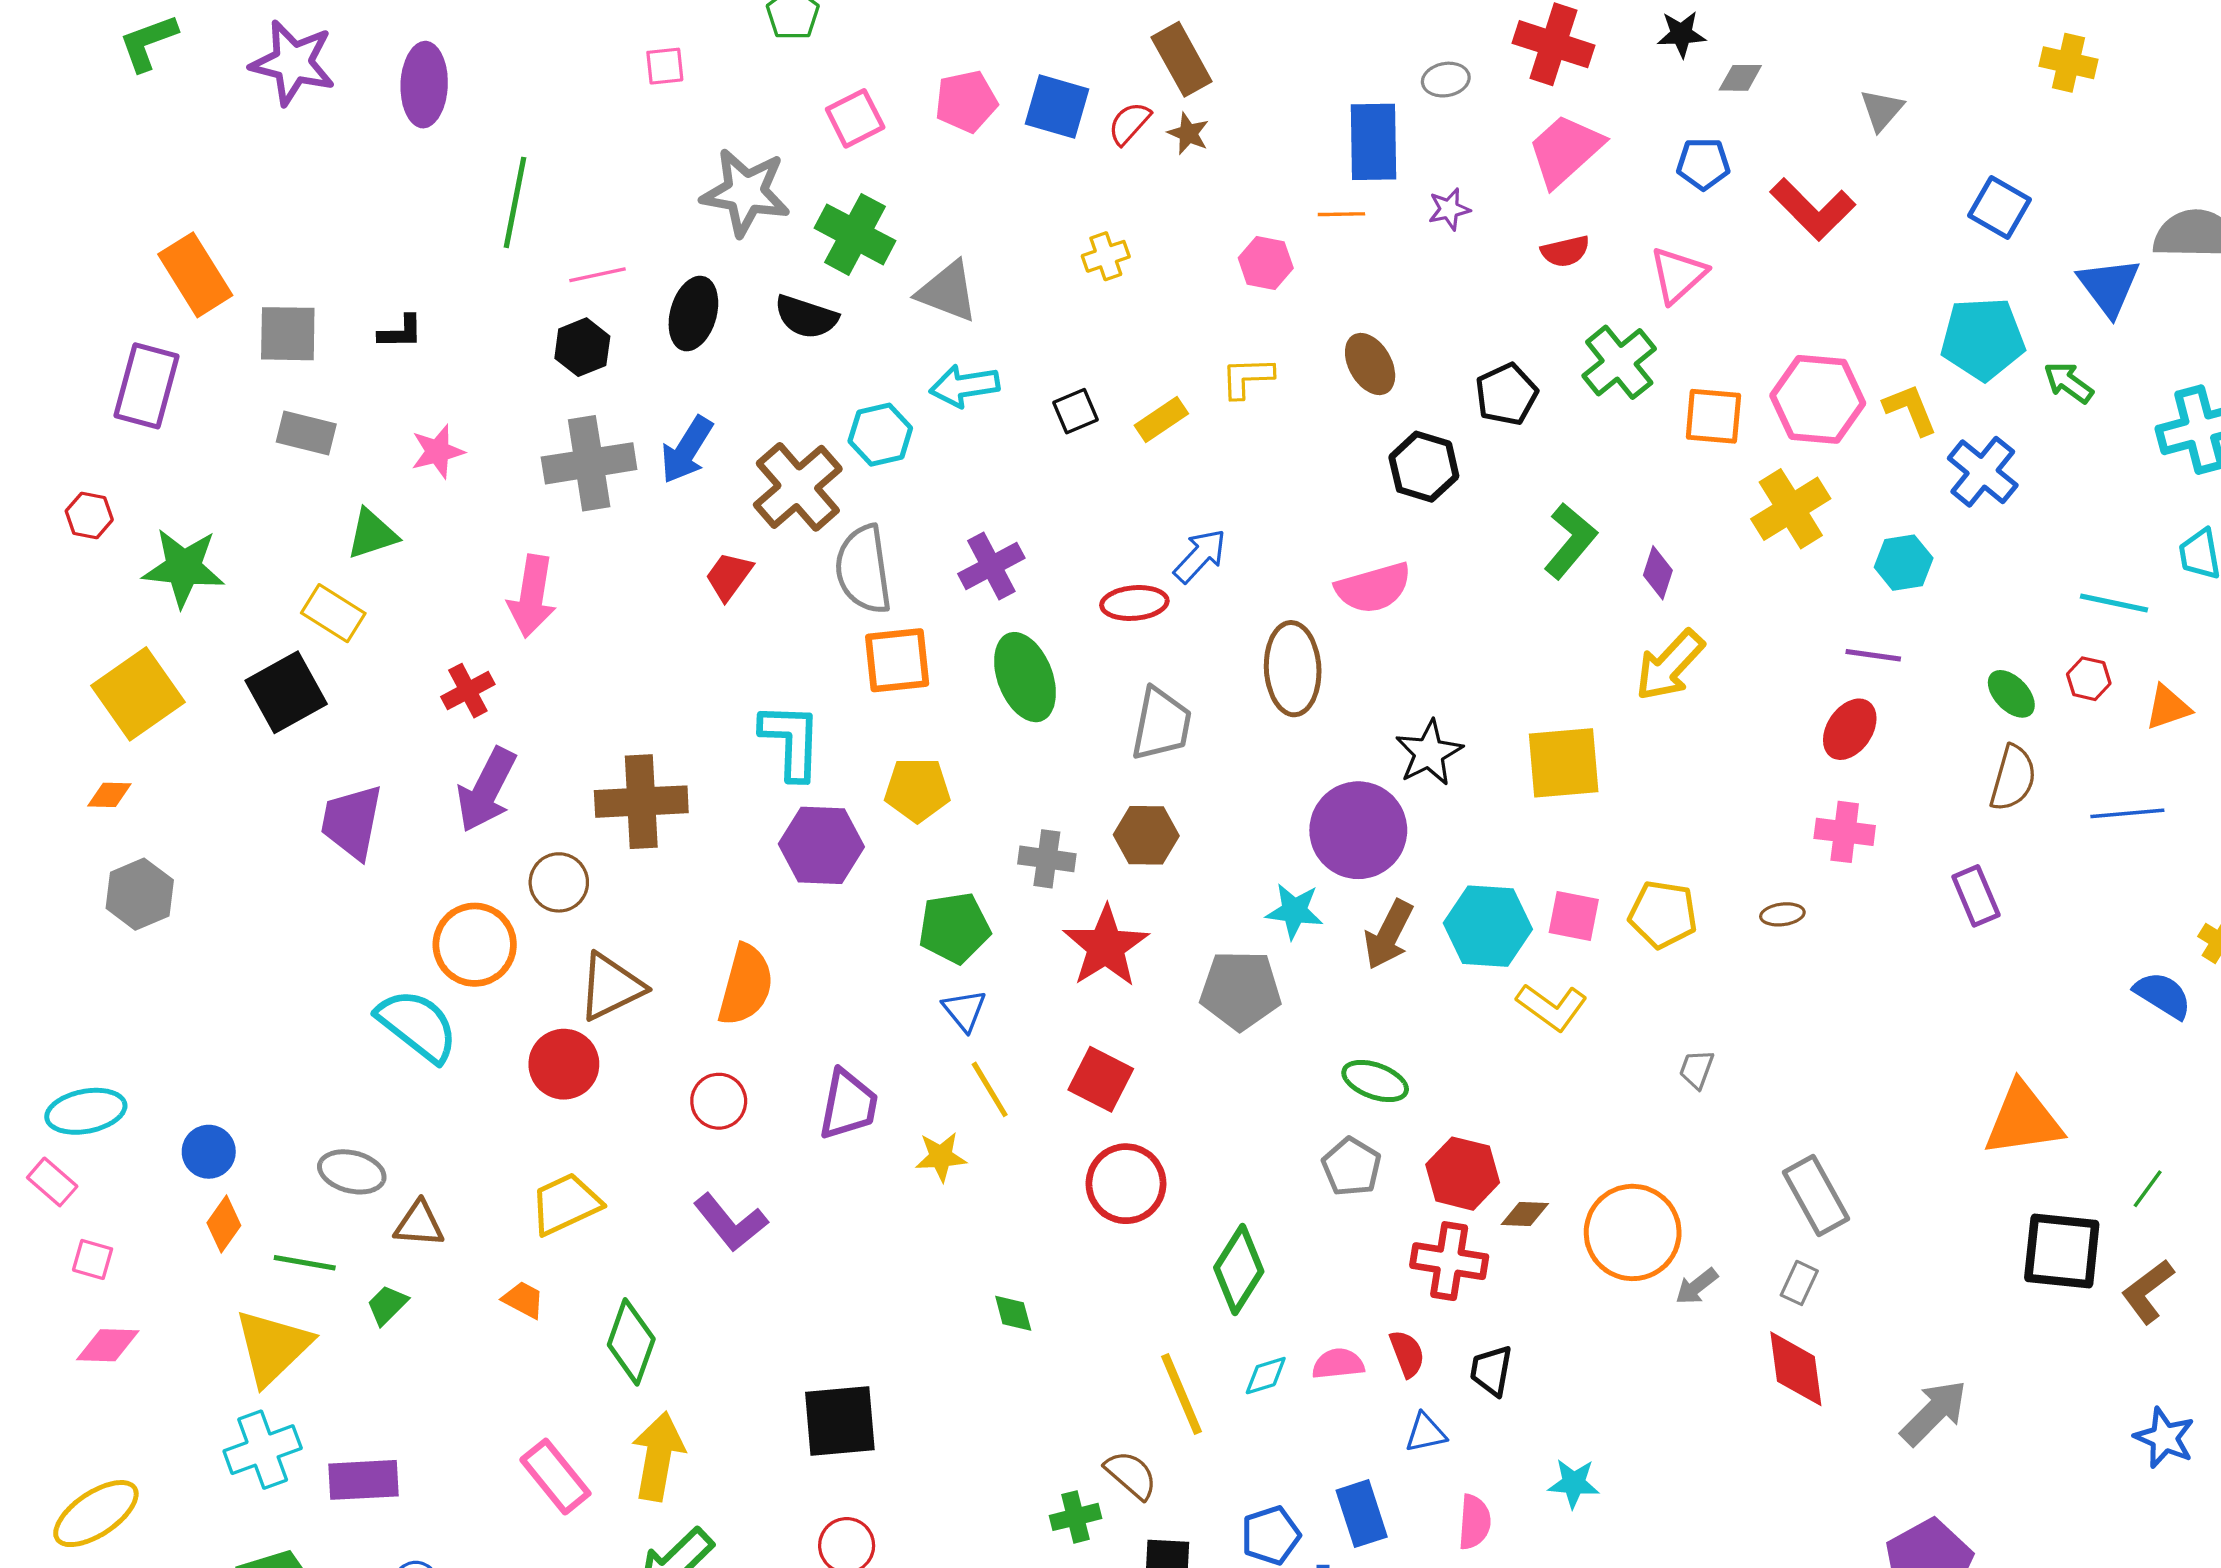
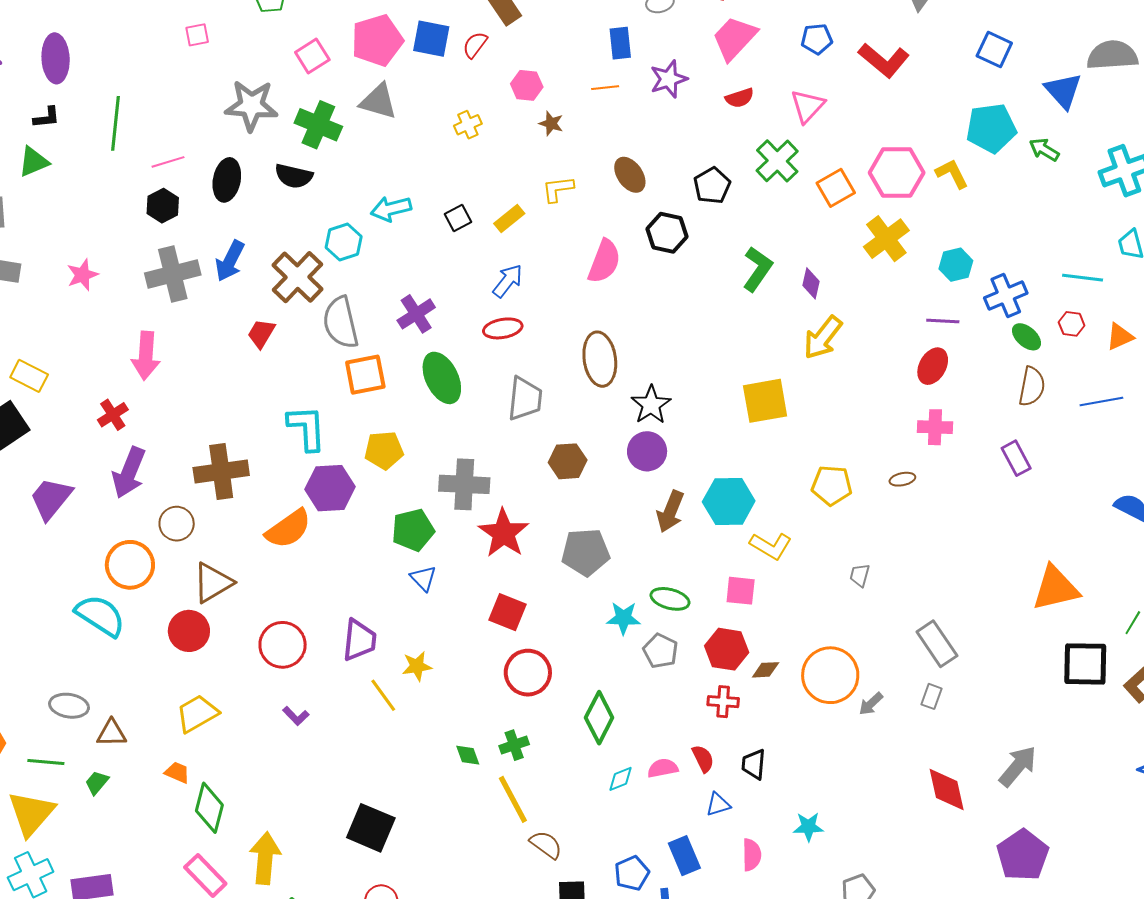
pink pentagon: (966, 101) -> (377, 40), size x1.4
brown star: (1188, 133) -> (551, 123), moved
blue rectangle: (1373, 142) -> (620, 43), size x0.7
purple star: (1449, 209) -> (669, 79), size x1.5
pink hexagon: (1266, 263) -> (527, 85), moved
gray triangle: (948, 292) -> (379, 101), moved
black L-shape: (401, 332) -> (47, 117), moved
orange square: (1713, 416) -> (836, 188), turned -30
blue cross: (1983, 472) -> (1006, 295), moved, turned 33
green triangle: (372, 534) -> (33, 162), moved
blue arrow: (1200, 556) -> (508, 281), moved
pink semicircle: (1373, 588) -> (604, 261), moved, turned -48
black star: (1429, 753) -> (651, 405), moved
purple trapezoid: (352, 822) -> (51, 498), turned 33
purple circle: (1358, 830) -> (647, 451), size x0.7
brown hexagon: (1146, 835) -> (568, 461), moved
gray cross: (1047, 859) -> (464, 484), size x1.5
cyan star: (1294, 911) -> (623, 618), moved
pink square: (1574, 916) -> (741, 591), moved
orange semicircle: (746, 985) -> (288, 529), moved, turned 45
yellow line: (990, 1089) -> (383, 695), moved
red circle: (719, 1101) -> (283, 645), size x1.4
purple L-shape: (730, 1222) -> (296, 716), size x0.6
red cross: (1449, 1261) -> (723, 702), size x0.7
green diamond: (631, 1342) -> (209, 808), moved
red diamond: (1796, 1369) -> (947, 790), moved
yellow line: (1182, 1394) -> (513, 799), moved
black square: (840, 1421) -> (371, 828), turned 33
green cross: (1076, 1517) -> (514, 745), moved

